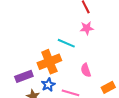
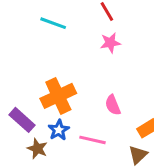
cyan line: (66, 43) -> (53, 23), moved
purple rectangle: (24, 76) -> (22, 120), turned 66

